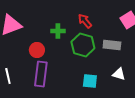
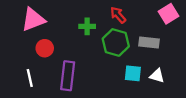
red circle: (37, 50) -> (45, 48), moved
cyan square: (90, 81) -> (133, 73), moved

